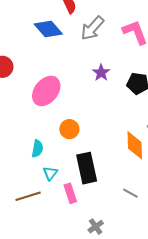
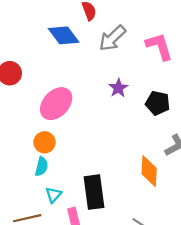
orange circle: (69, 129) -> (45, 142), moved

